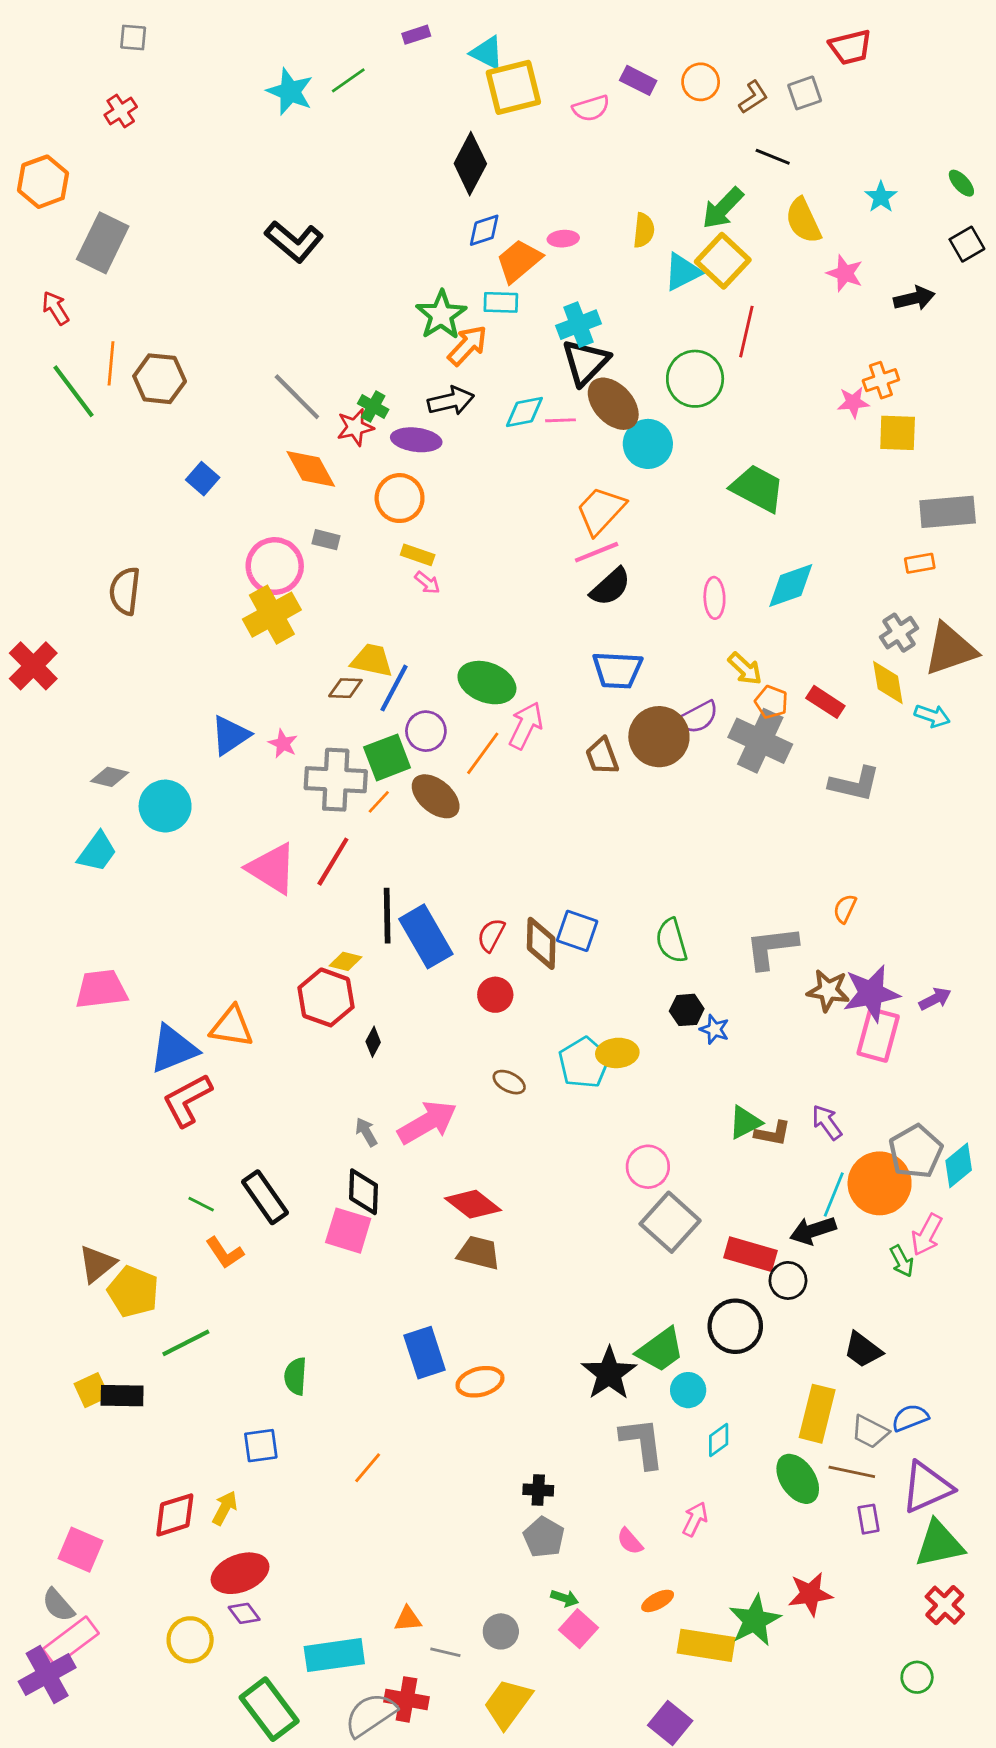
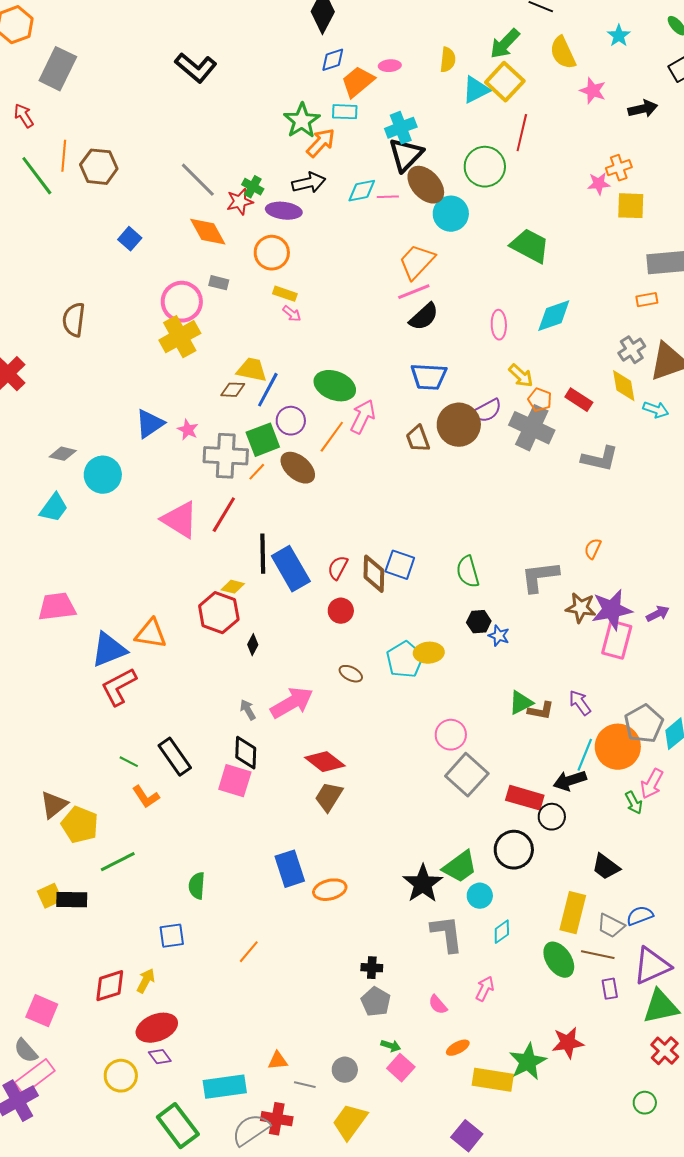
brown trapezoid: (479, 1253) -> (329, 797), turned -72

